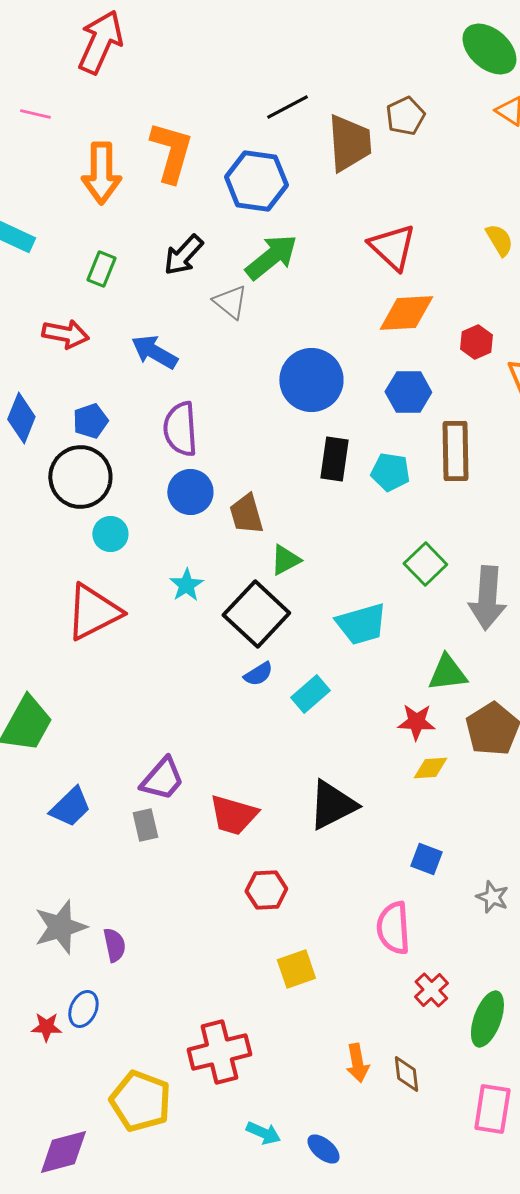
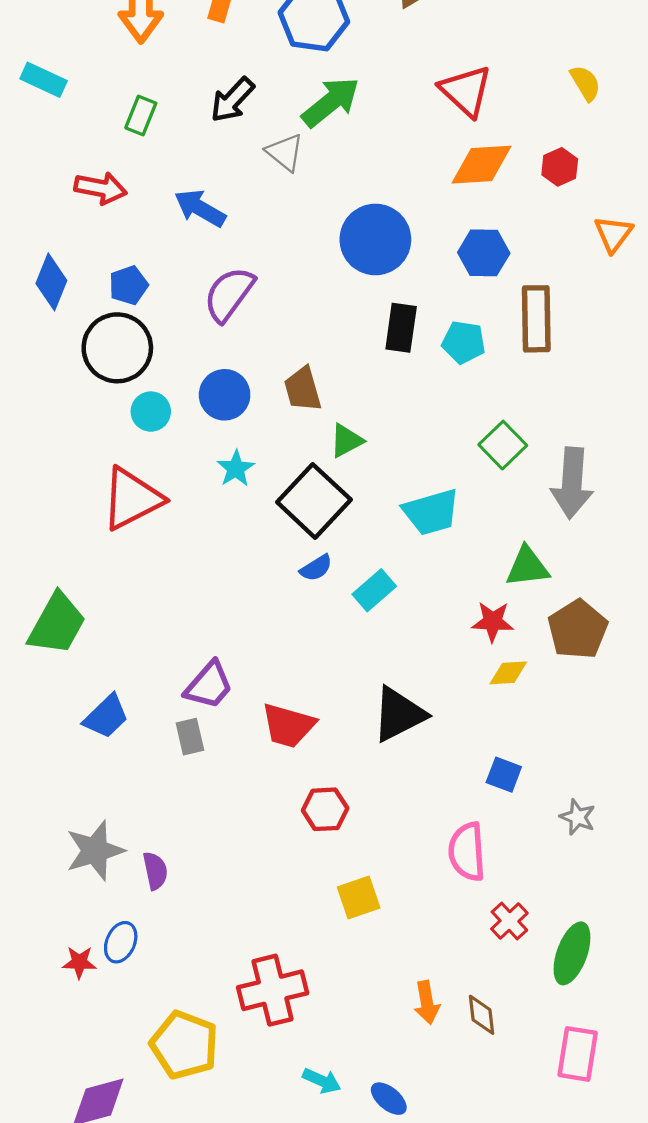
red hexagon: (476, 342) -> (560, 167), moved
purple semicircle: (180, 429) -> (229, 294), turned 40
blue circle: (190, 492) -> (225, 395), moved

